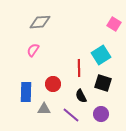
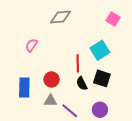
gray diamond: (40, 22) -> (61, 17), moved
black semicircle: (81, 96) -> (82, 84), moved
gray triangle: (44, 109) -> (51, 101), moved

